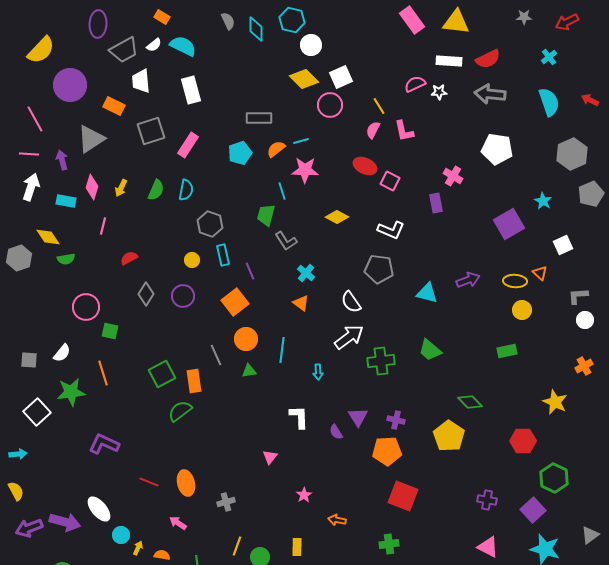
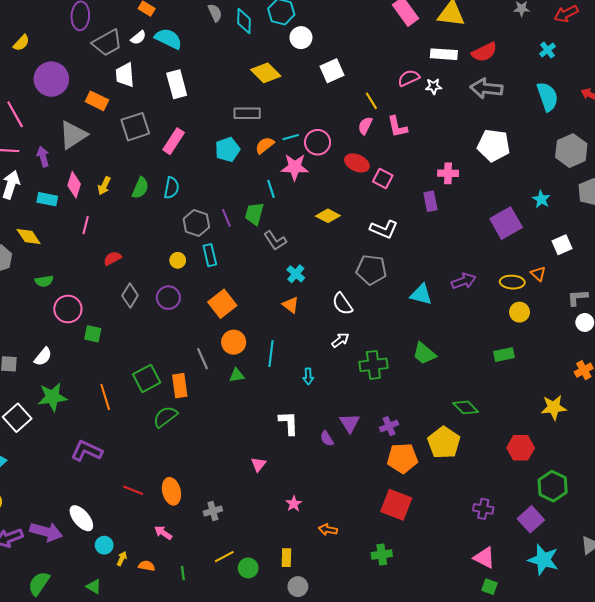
yellow semicircle: (41, 50) -> (21, 43), size x0.6
yellow diamond: (304, 79) -> (266, 73), moved
pink circle: (330, 105) -> (318, 142), moved
pink cross: (453, 176) -> (448, 173), turned -30
green semicircle: (66, 259) -> (44, 281), moved
purple line: (250, 271) -> (226, 218), moved
white arrow: (349, 337) -> (340, 340), size x0.6
orange line: (103, 373) -> (105, 397), moved
yellow star: (555, 402) -> (554, 407), turned -30
purple cross: (396, 420) -> (389, 426), turned -36
orange pentagon: (387, 451) -> (402, 458), moved
yellow line: (237, 546) -> (224, 557), turned 42

